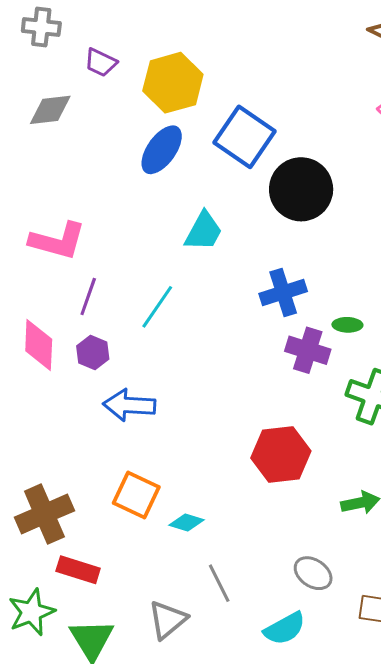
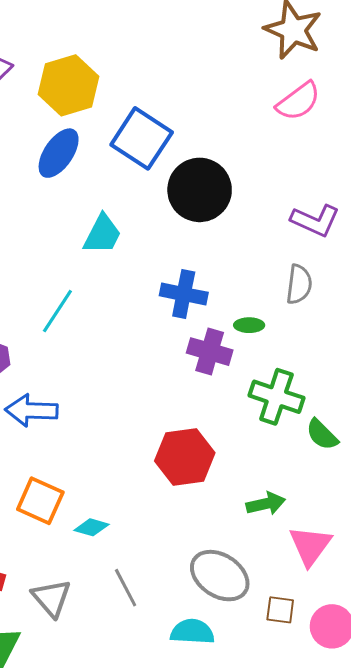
blue cross: (283, 292) -> (184, 294), turned 30
gray ellipse: (313, 573) -> (220, 576), size x1.5
gray triangle: (168, 620) -> (51, 598), moved, turned -30
cyan semicircle: (285, 629) -> (192, 632), turned -147

